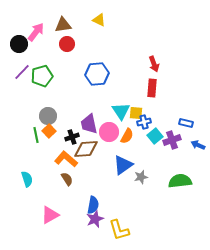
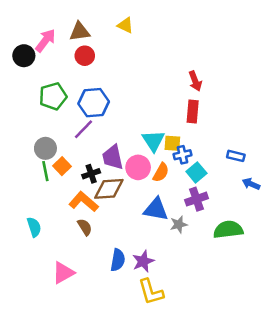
purple line: (22, 72) -> (84, 129), moved
blue hexagon: (97, 74) -> (94, 103), moved
gray circle: (48, 116) -> (45, 148), moved
purple cross: (172, 140) -> (196, 199), moved
blue triangle: (123, 165) -> (156, 209), turned 45
purple star: (95, 219) -> (143, 261), moved

